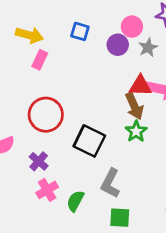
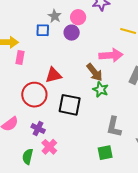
gray star: (148, 48) -> (55, 16), moved
red triangle: (140, 86) -> (53, 75), moved
gray L-shape: (110, 183) -> (114, 127), moved
green semicircle: (75, 201) -> (28, 157), moved

